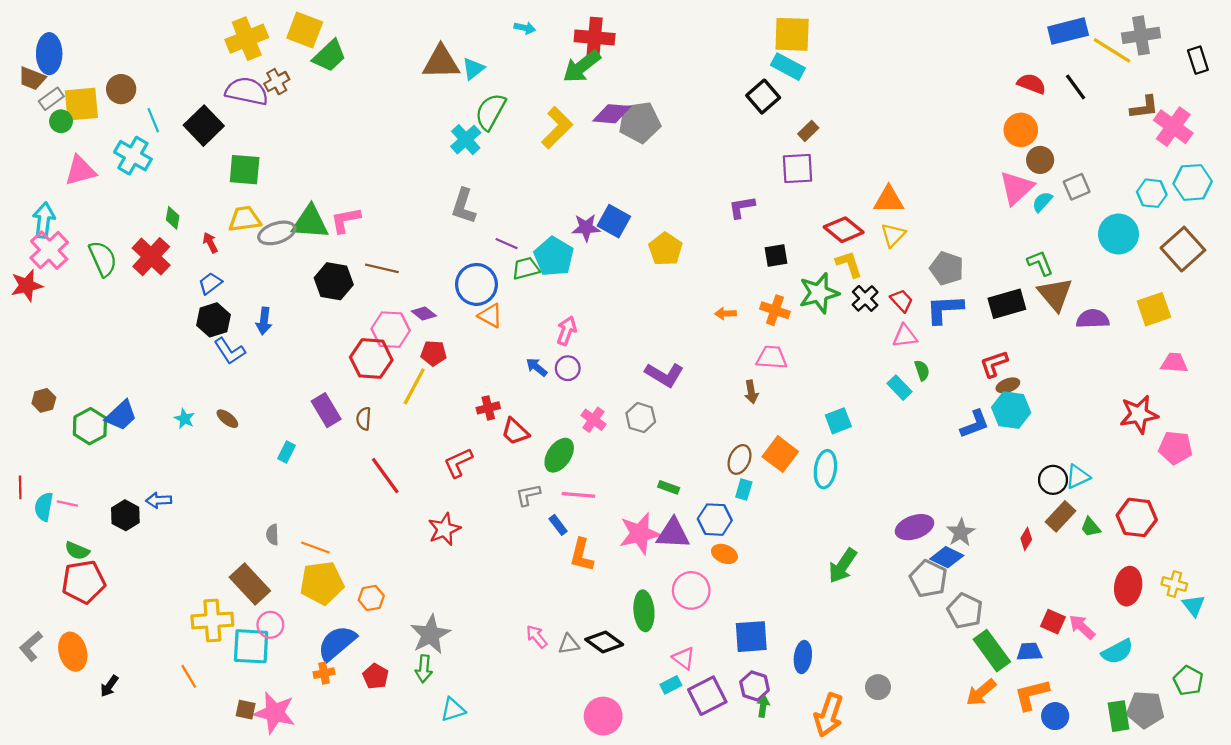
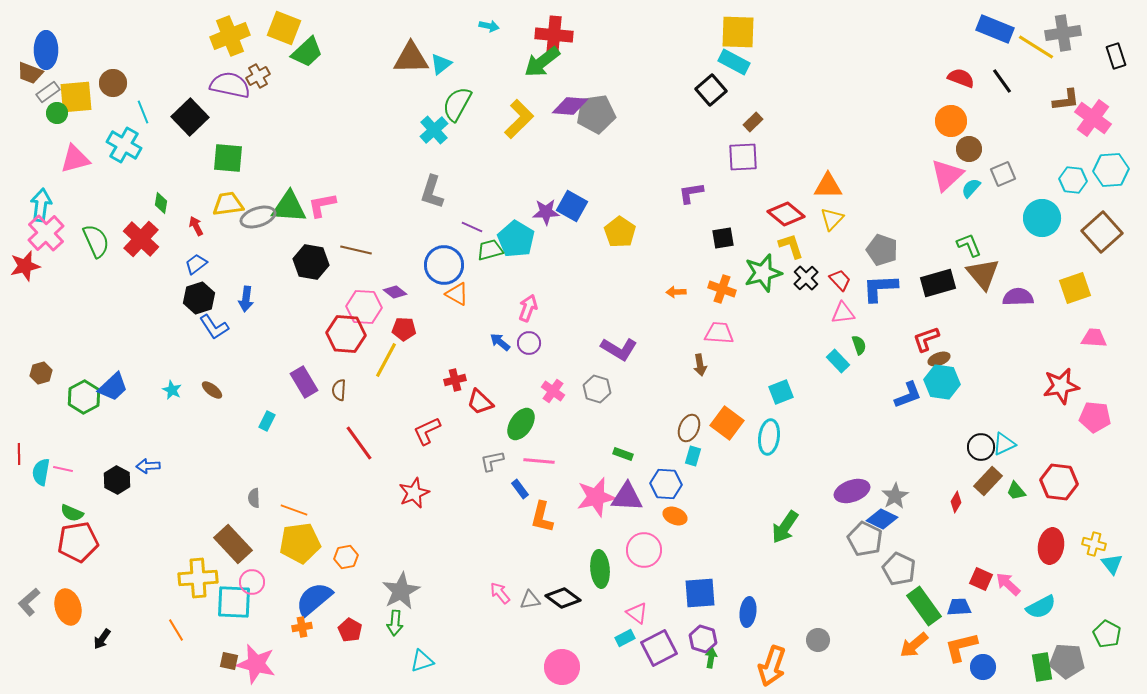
blue rectangle: (1068, 31) -> (995, 29), turned 36

